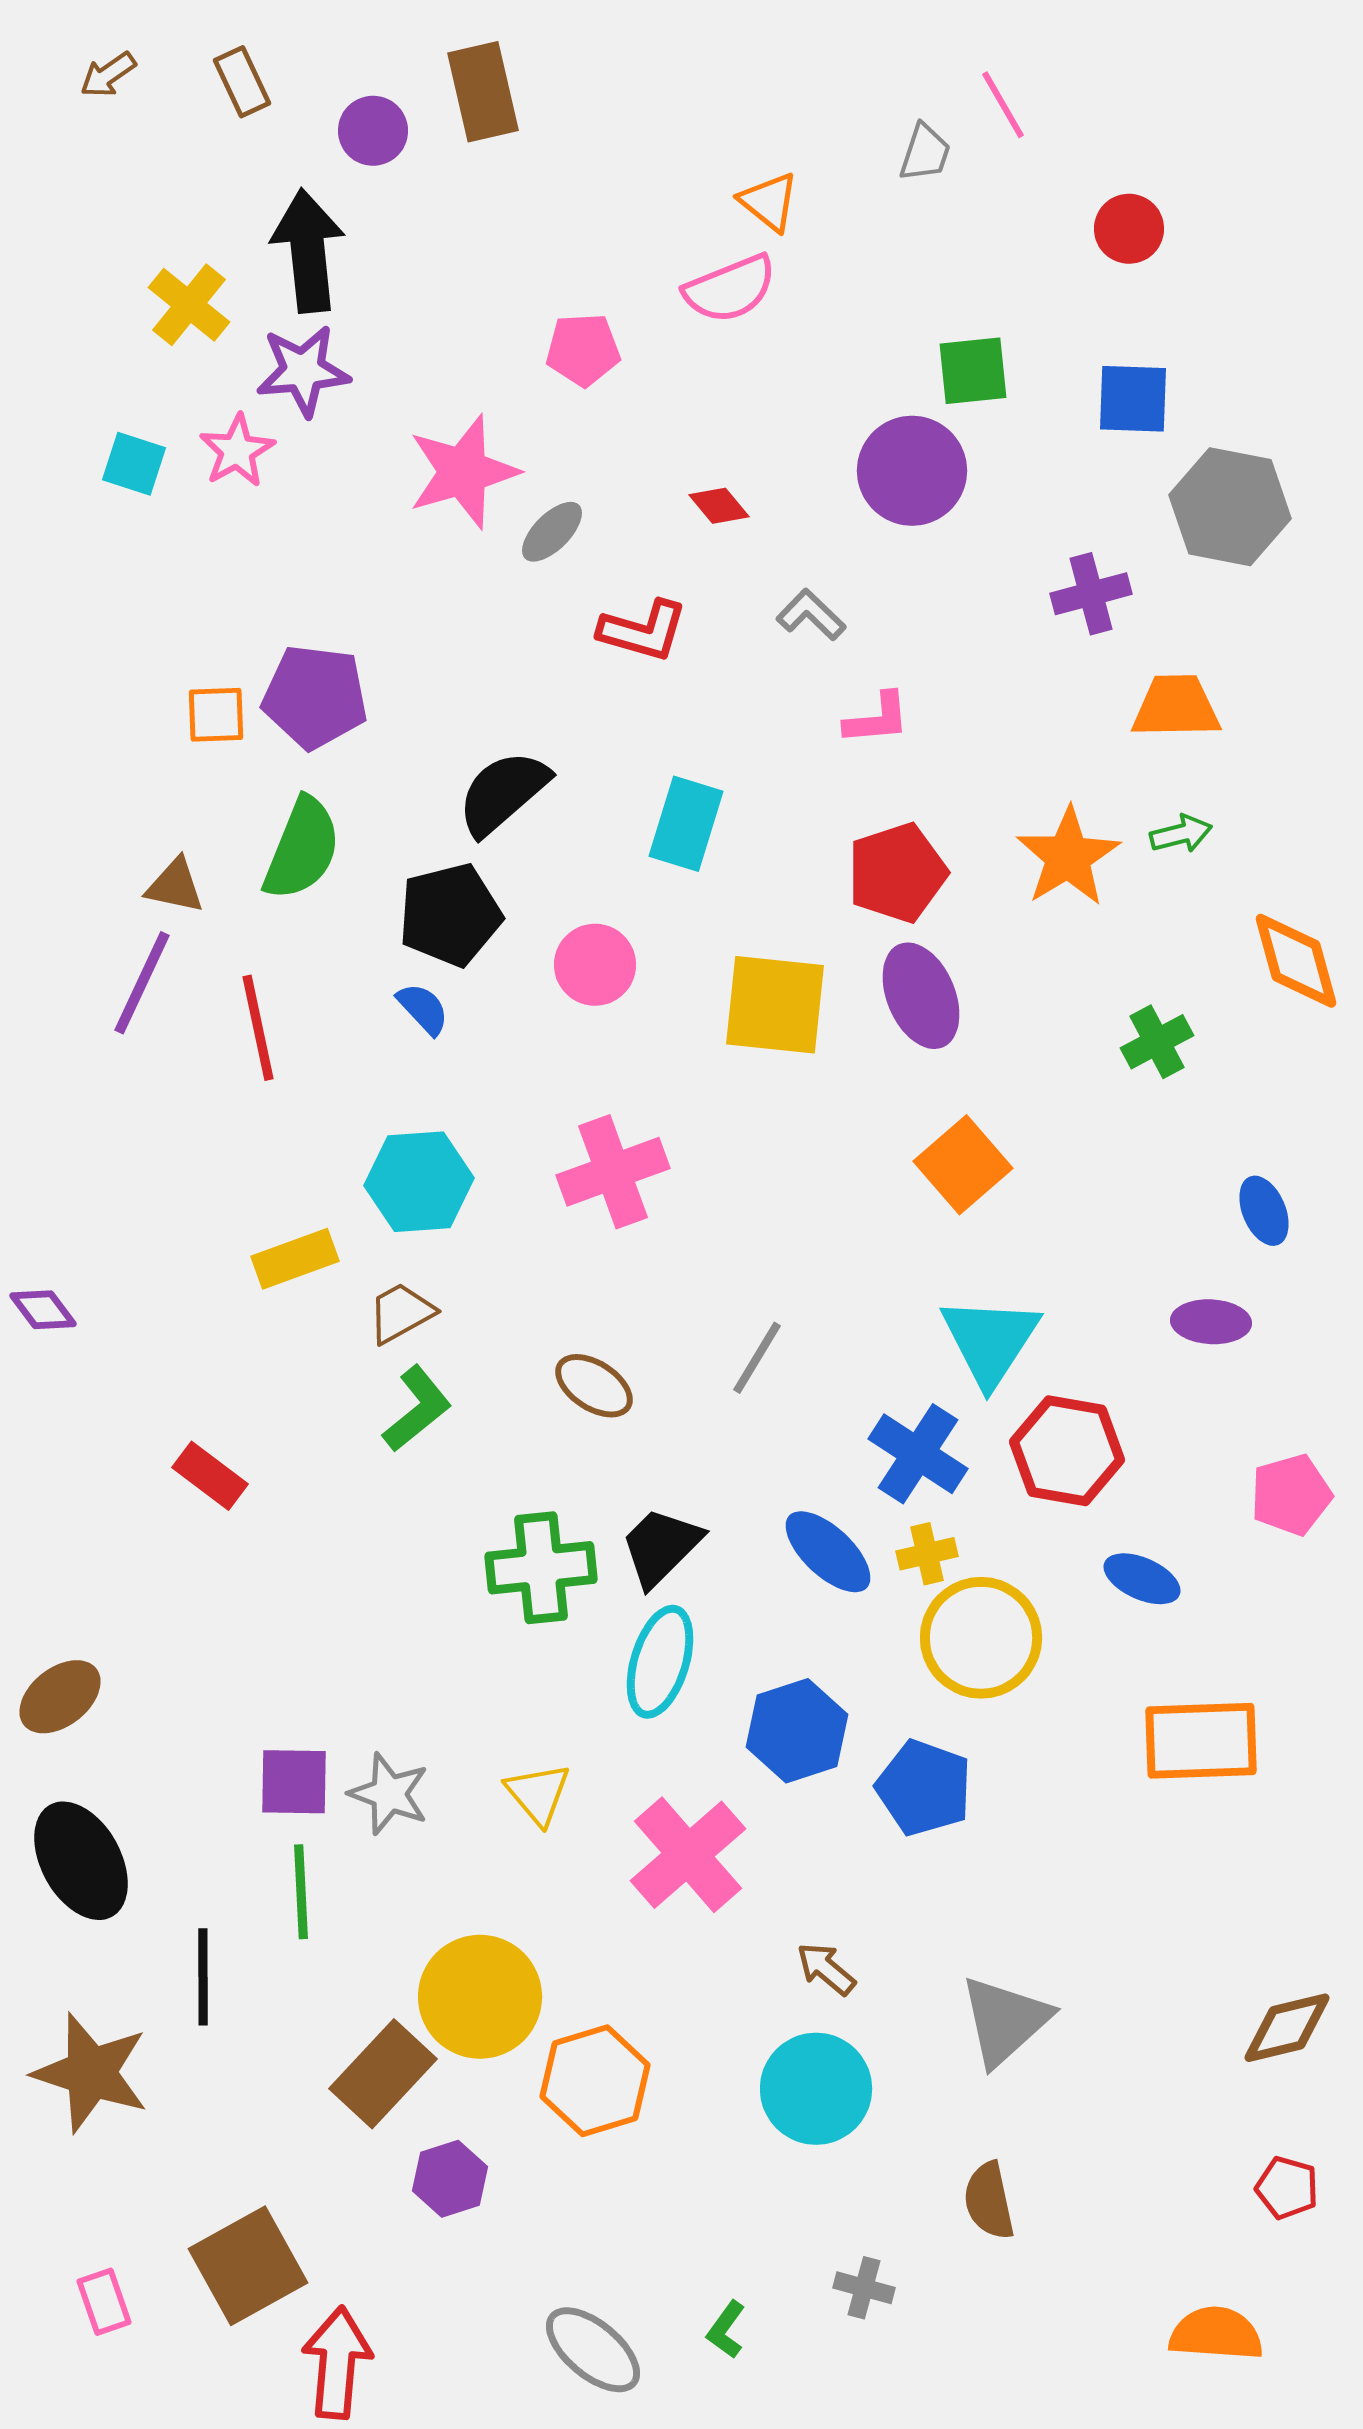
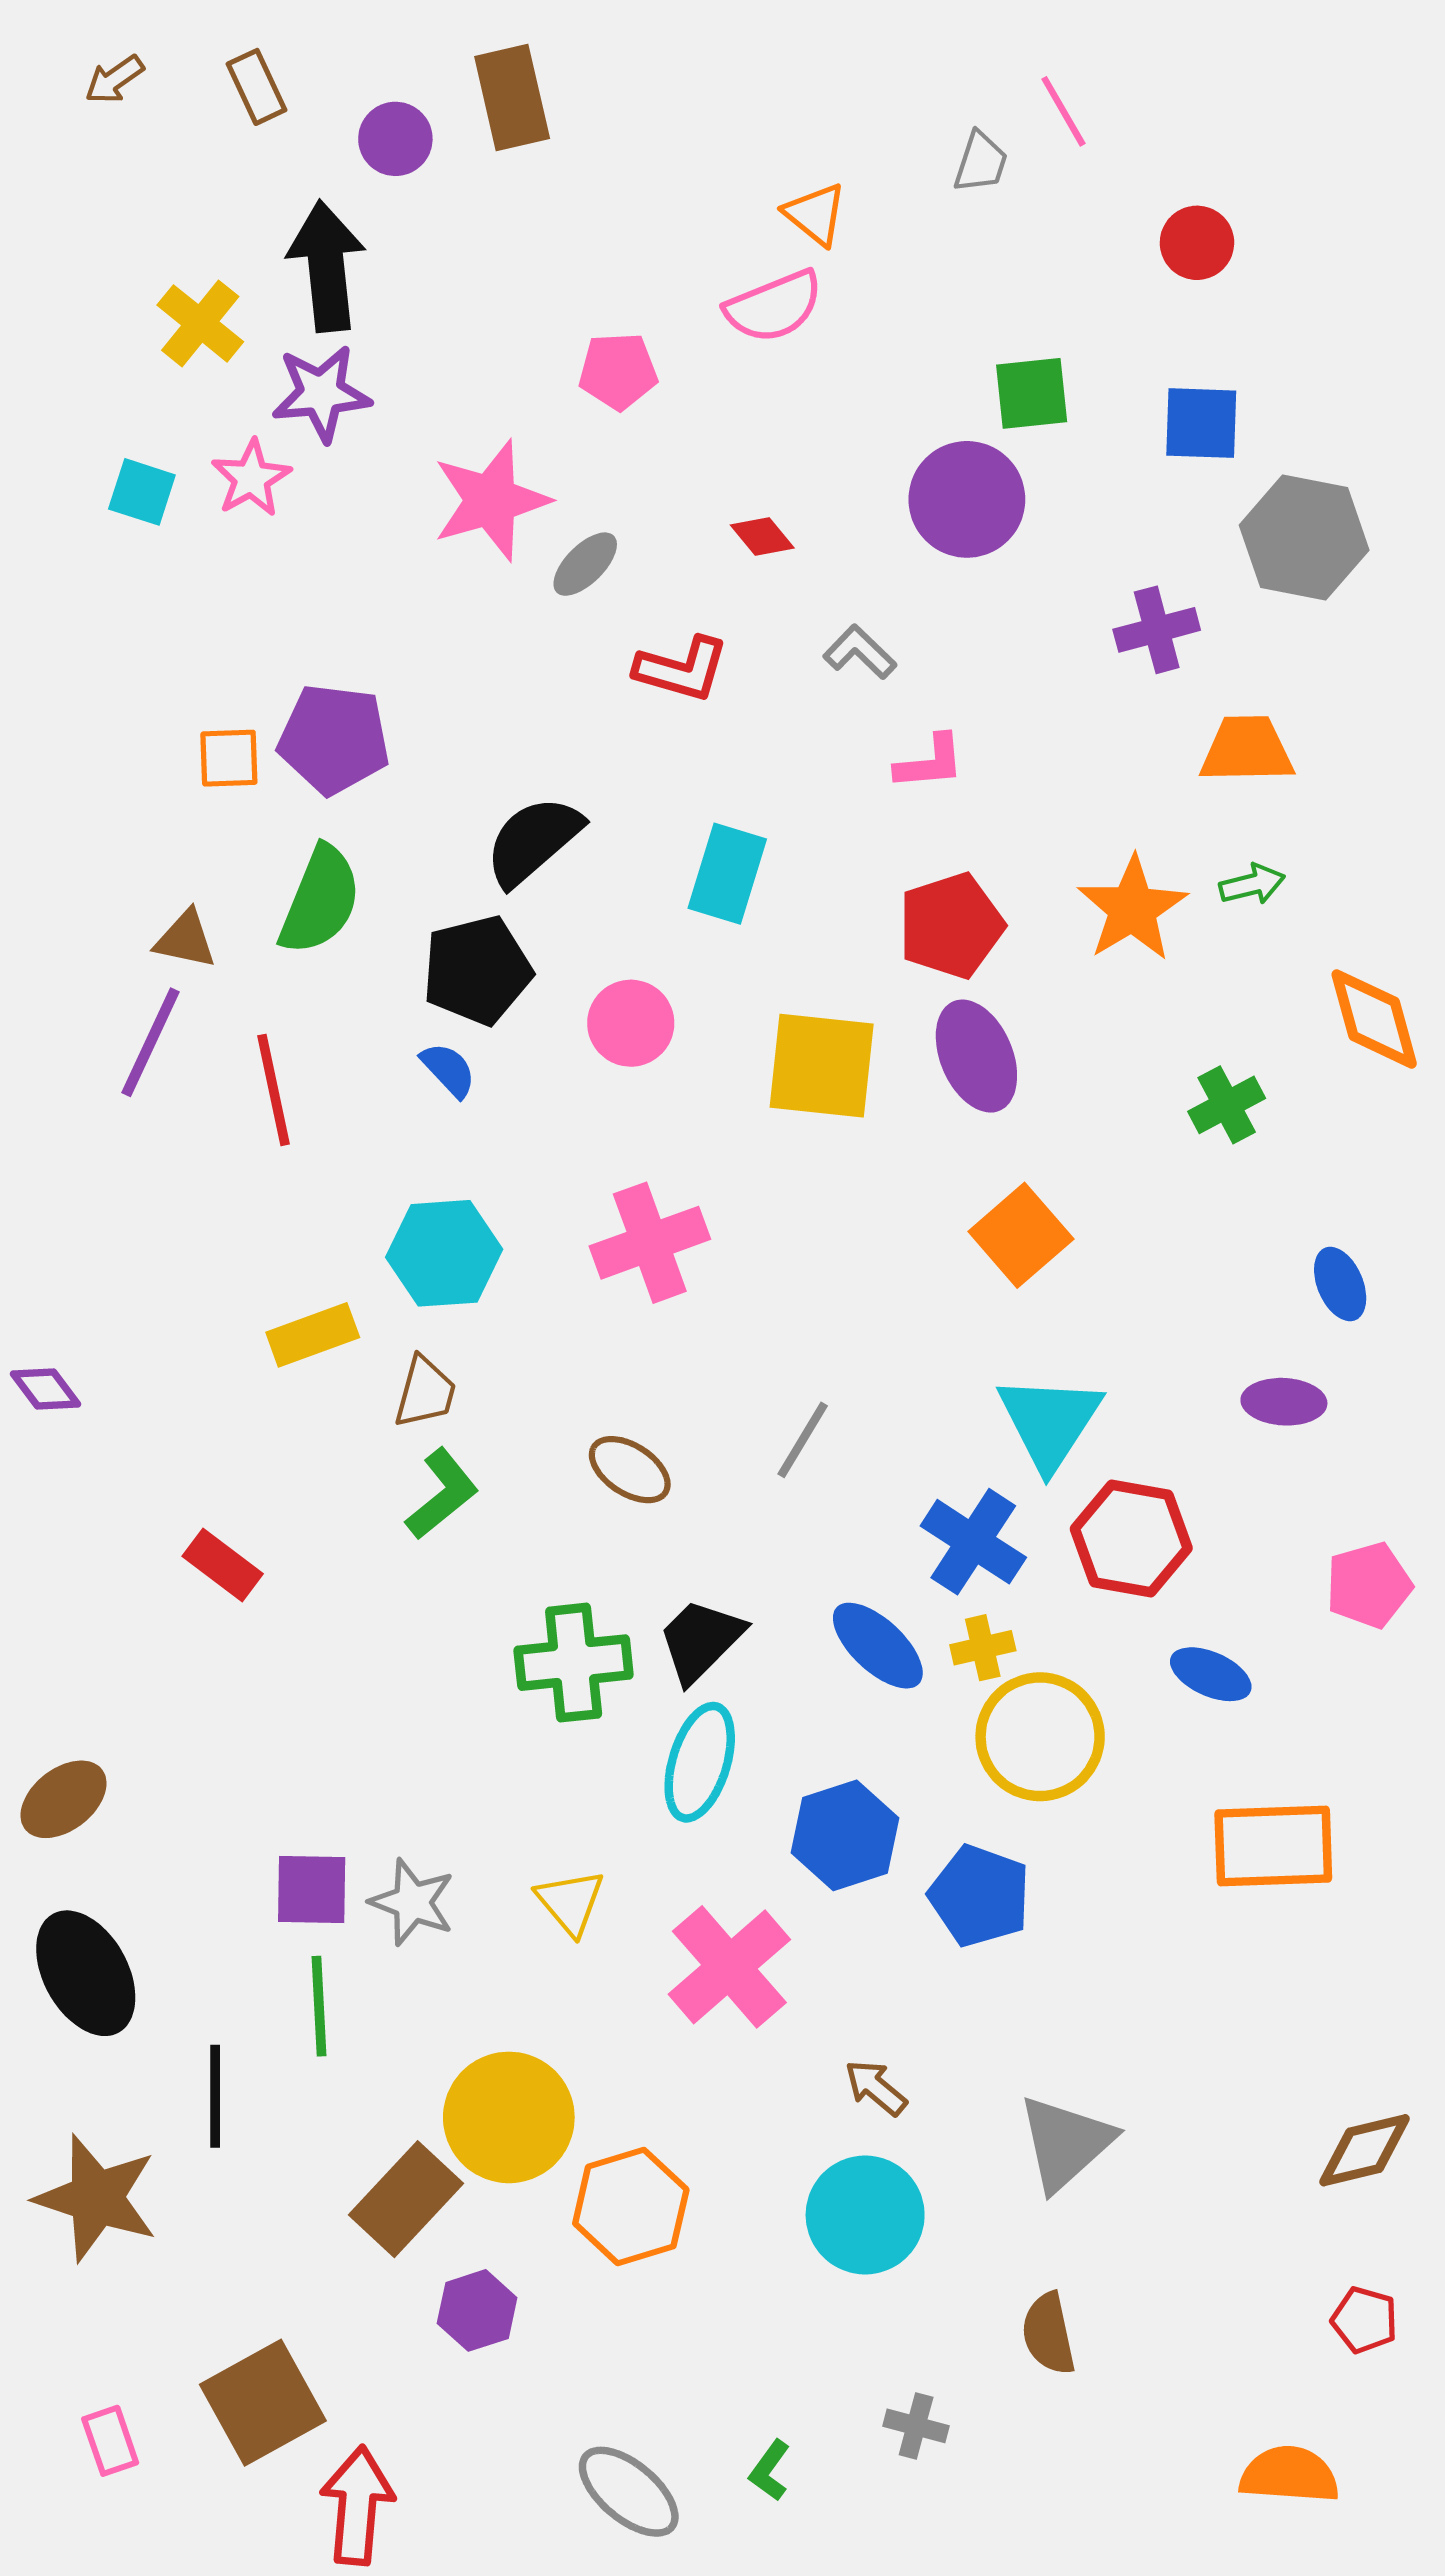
brown trapezoid: (401, 1313) -> (425, 1392), turned 134

